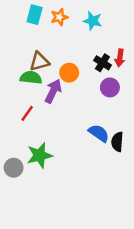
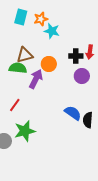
cyan star: (93, 21) -> (52, 31), moved
black cross: (102, 63) -> (76, 56), turned -32
red line: (27, 113) -> (15, 105), moved

